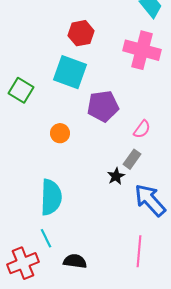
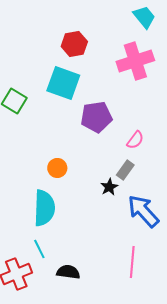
pink cross: (142, 50) -> (135, 61), turned -33
orange circle: (60, 133) -> (57, 168), moved

